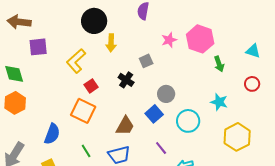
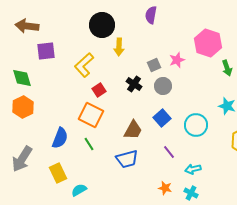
pink star: (169, 40) -> (177, 60), moved
gray circle: (166, 94) -> (163, 86), moved
green line: (86, 151) -> (89, 144), moved

